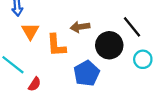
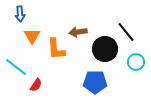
blue pentagon: (87, 73) -> (95, 82), moved, turned 30

